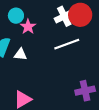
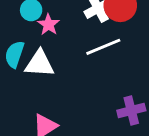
white triangle: (20, 54) -> (40, 64), size x1.6

